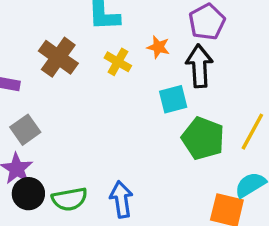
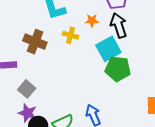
cyan square: (173, 99) -> (108, 49), size x1.4
green pentagon: (203, 138) -> (118, 69), moved

